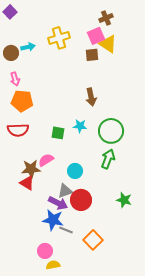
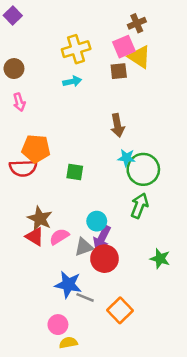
cyan arrow: (28, 47) -> (72, 81), moved
orange pentagon: (22, 101) -> (36, 149), moved
cyan star: (80, 126) -> (126, 158), moved
pink semicircle: (46, 160) -> (59, 237), moved
brown star: (31, 169) -> (40, 219), turned 30
purple arrow: (58, 203) -> (102, 238), moved, turned 90

